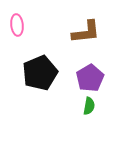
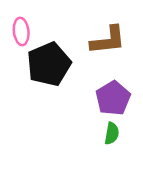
black pentagon: (40, 73) -> (49, 64), moved

